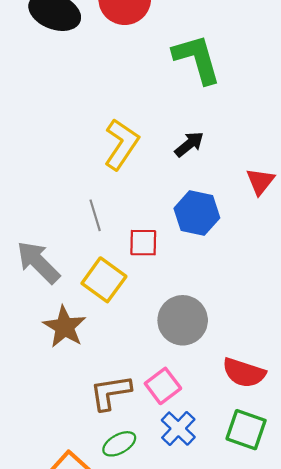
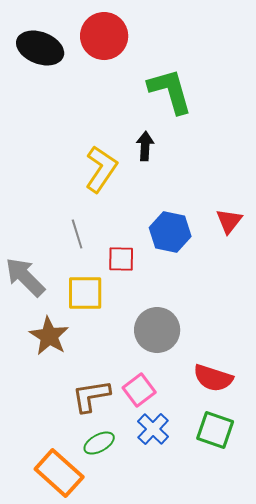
black arrow: (189, 144) -> (145, 146), moved, turned -48
red triangle: (260, 181) -> (229, 221), moved
yellow square: (104, 280) -> (85, 293), turned -36

